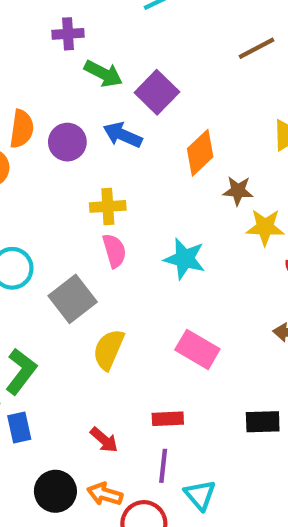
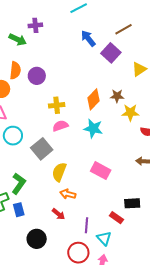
green arrow: (103, 74) -> (18, 40), moved
purple square: (157, 92) -> (111, 53), moved
blue arrow: (123, 135) -> (88, 38), moved, turned 30
orange diamond: (200, 153) -> (94, 99), moved
pink semicircle: (114, 251) -> (60, 126), turned -91
red rectangle: (168, 419) -> (116, 218), moved, turned 40
orange arrow: (105, 494) -> (68, 194), moved

